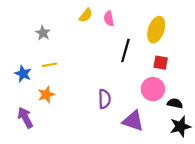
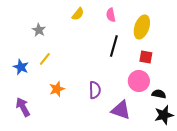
pink semicircle: (109, 19) -> (111, 15), moved
yellow line: (49, 65) -> (45, 59), turned -40
orange star: (46, 95) -> (57, 89), moved

